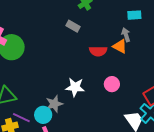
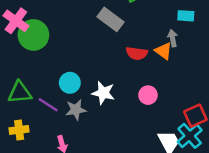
gray rectangle: (73, 26) -> (110, 19), size x1.5
cyan circle: (43, 115) -> (70, 83), moved
purple line: (21, 118) -> (48, 105), moved

